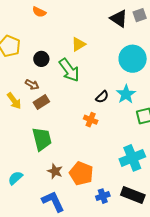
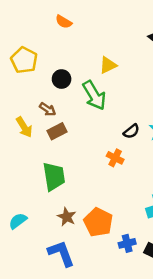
blue cross: (103, 196) -> (127, 243), moved

